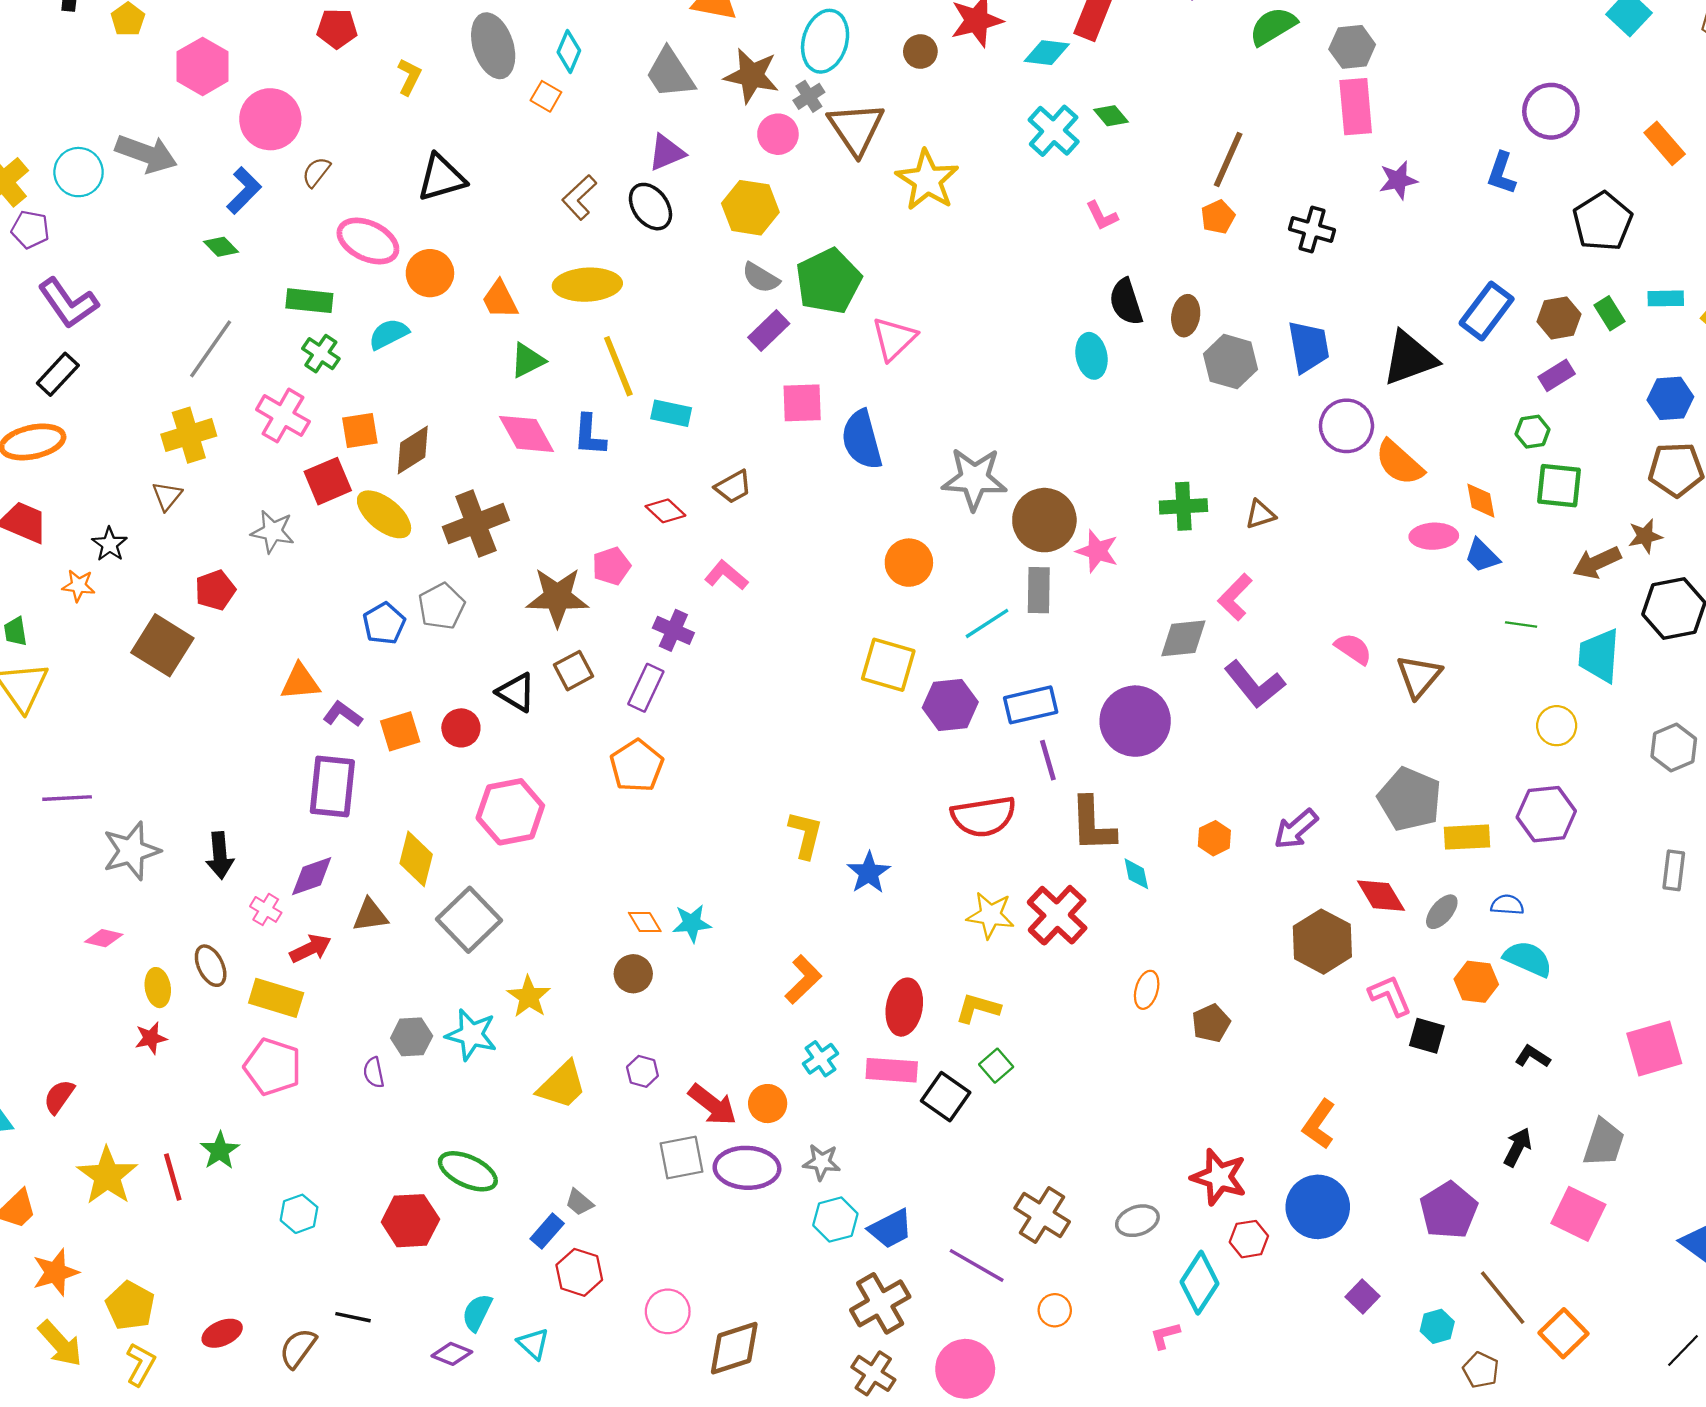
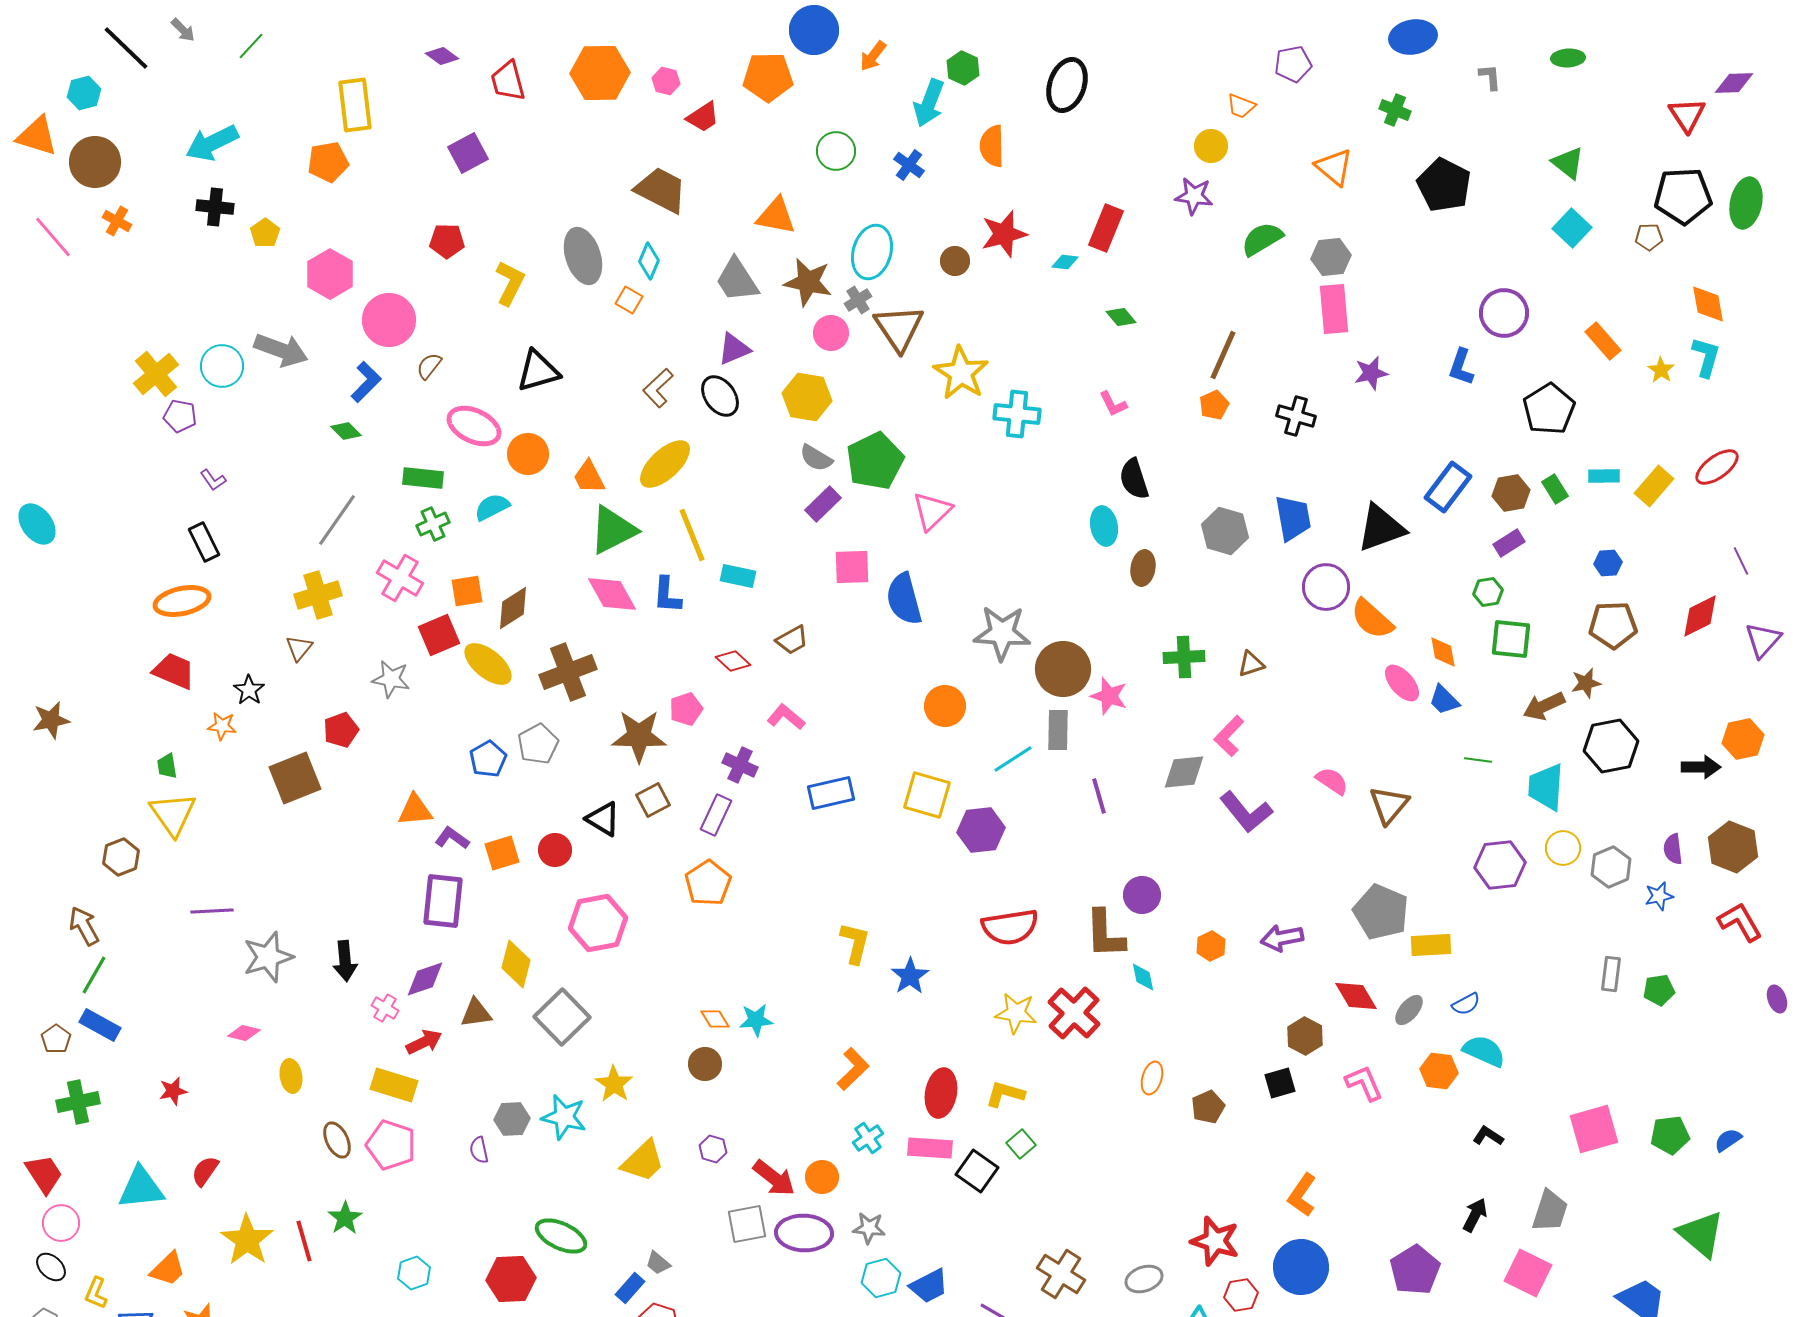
cyan diamond: (1047, 53) -> (1065, 262), size x0.7
yellow L-shape: (409, 77) -> (510, 283), size x1.4
cyan cross: (1054, 131) -> (1017, 414), moved, turned -36
yellow ellipse: (587, 285) -> (665, 464), turned -40
purple L-shape: (68, 303) -> (213, 480), size x0.5
brown ellipse: (1186, 316) -> (1143, 568), moved
green cross: (321, 354) -> (433, 524), turned 32
green triangle: (528, 360) -> (613, 530), size x1.6
black rectangle: (58, 374) -> (204, 542), turned -69
blue hexagon: (1670, 398) -> (1608, 563), size x0.7
pink ellipse: (1434, 536) -> (1402, 683), turned 51
brown square: (162, 645) -> (295, 778), turned 36
blue rectangle: (1031, 705) -> (831, 793), moved
purple circle: (1135, 721) -> (1142, 895), moved, size x0.6
yellow circle: (1557, 726) -> (1563, 848), moved
purple line: (1048, 760) -> (1099, 796), moved
purple hexagon: (1546, 814) -> (1500, 865), moved
purple arrow: (1296, 829) -> (1282, 938), turned 30
blue semicircle: (1507, 905) -> (1466, 1004), turned 148
brown hexagon: (1322, 942) -> (1305, 1036), size x0.7
brown ellipse: (211, 966) -> (337, 1140), moved
black square: (1427, 1036) -> (1280, 1083), moved, turned -32
red star: (151, 1038) -> (173, 1091), moved

